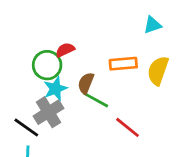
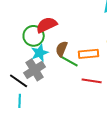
red semicircle: (65, 50) -> (47, 25), size x1.5
orange rectangle: (123, 64) -> (89, 54), moved
red line: (127, 127) -> (92, 81), turned -30

